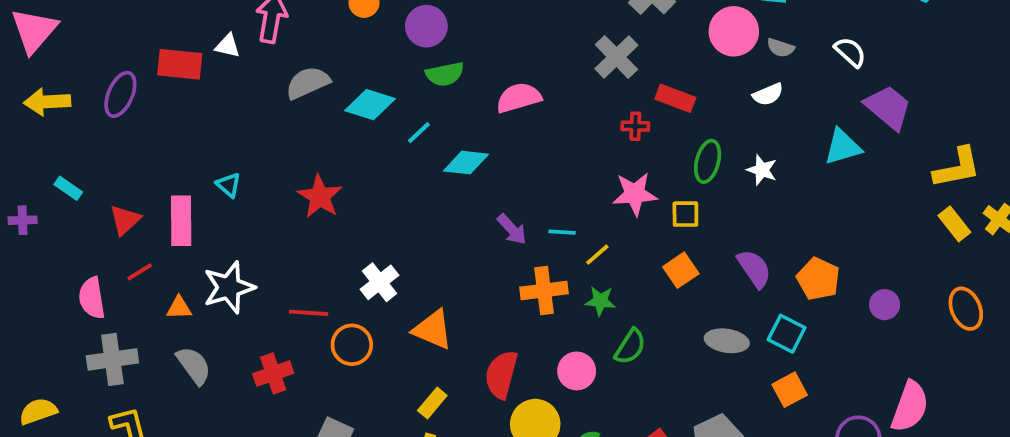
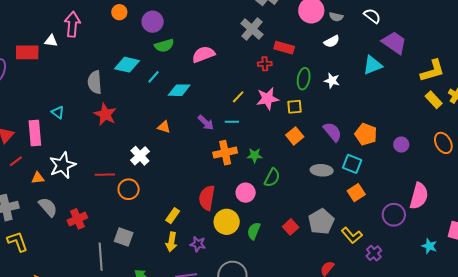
gray semicircle: (308, 83) -> (95, 82), moved, turned -65
yellow line: (597, 255) -> (238, 97), moved
orange triangle: (433, 330) -> (164, 127), moved, size x0.6
red cross: (273, 373) -> (77, 219), moved

